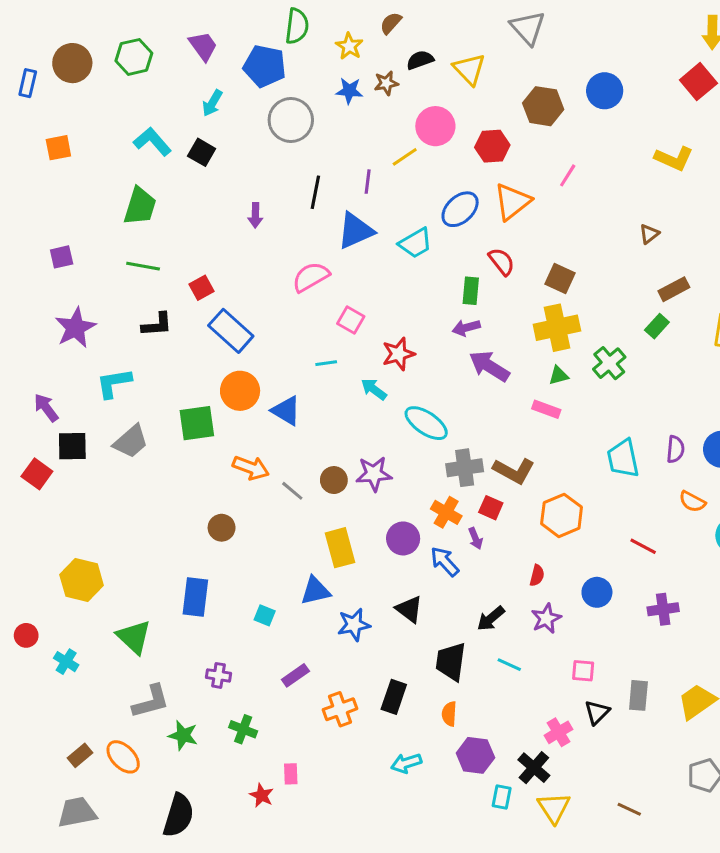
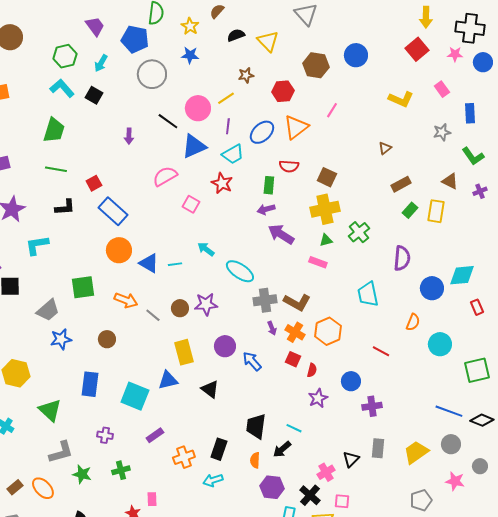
green hexagon: (134, 57) -> (65, 56), moved
brown star: (386, 83) -> (246, 75), moved
pink circle: (435, 126) -> (198, 108), moved
purple line: (368, 182) -> (228, 126), moved
black line: (315, 192) -> (168, 121), turned -65
red semicircle: (502, 262) -> (289, 166), turned 132
green rectangle: (657, 326) -> (410, 210), moved
red star: (398, 354) -> (222, 183), moved, turned -30
cyan line: (326, 363) -> (175, 264), moved
green square: (197, 423) -> (83, 287), moved
gray trapezoid: (131, 442) -> (48, 310), moved
purple semicircle: (675, 449) -> (402, 258), moved, size x1.4
orange semicircle: (692, 502) -> (413, 322), turned -96
red square: (491, 508) -> (293, 359), moved
orange cross: (446, 512) -> (295, 332), moved
purple arrow: (475, 538) -> (272, 328), moved
black triangle: (409, 609) -> (210, 389), moved
purple cross: (663, 609) -> (372, 406), moved
cyan square: (265, 615) -> (135, 396), size x2.0
black arrow: (491, 618) -> (282, 449), moved
blue star: (354, 625) -> (61, 339), moved
pink square: (583, 671) -> (342, 501), moved
green cross: (243, 729) -> (121, 470), turned -36
cyan arrow: (406, 763) -> (213, 480), moved

